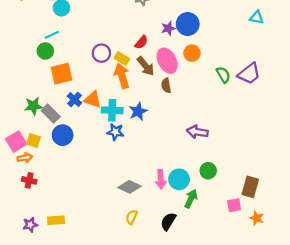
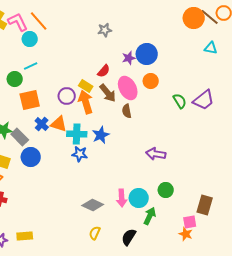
cyan line: (52, 35) -> (31, 66), moved
purple circle: (101, 53) -> (67, 96), moved
orange star: (257, 218) -> (186, 234), moved

